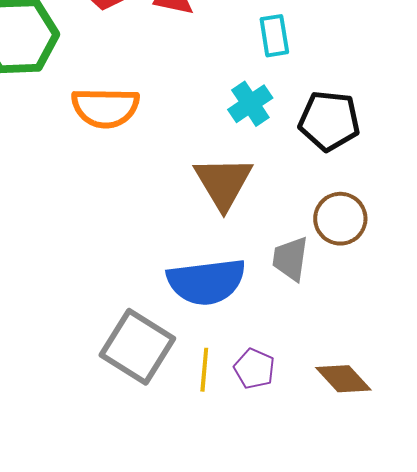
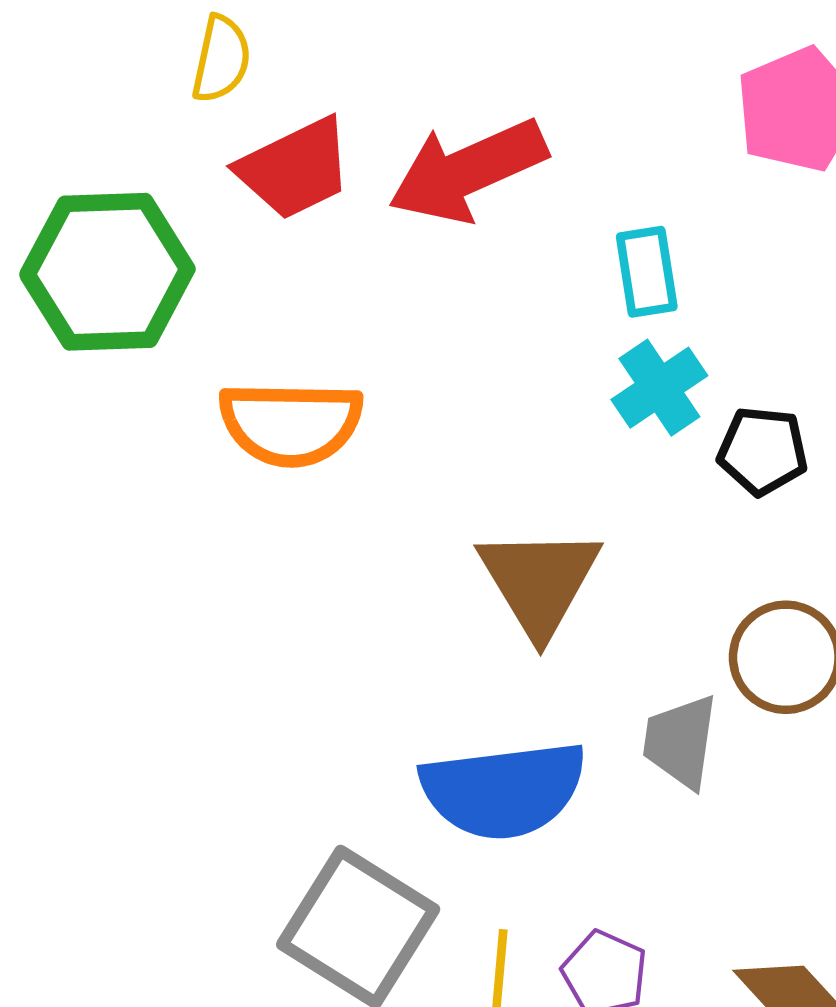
cyan cross: (250, 104) -> (659, 388), moved
black pentagon: (329, 121) -> (763, 451), size x0.7

